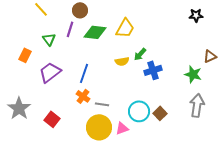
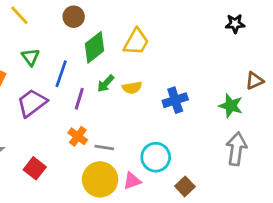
purple line: (70, 29) -> (79, 99), moved
green diamond: (95, 32) -> (94, 47), turned -45
green arrow: (140, 54) -> (106, 83), moved
blue line: (84, 73) -> (61, 74), moved
brown square: (160, 113) -> (185, 186), moved

